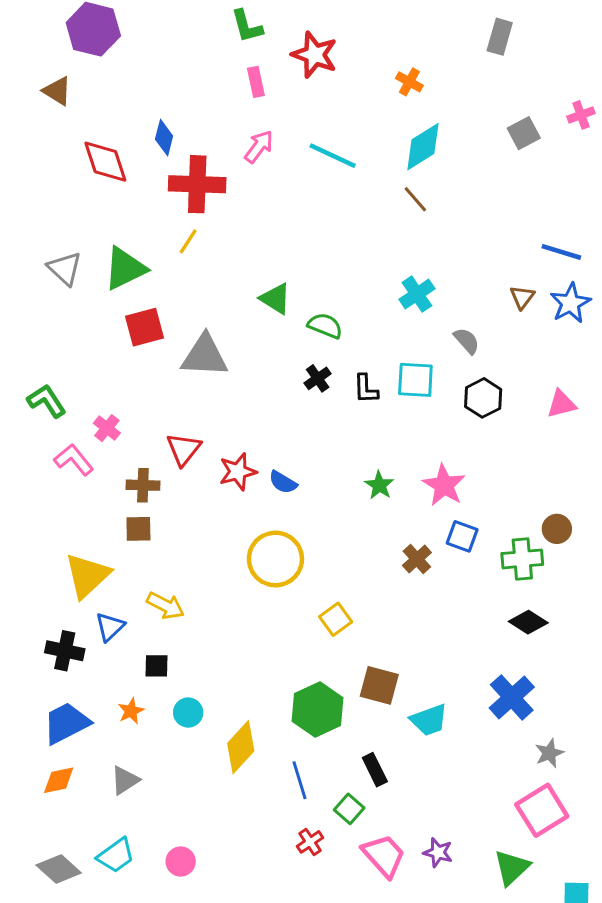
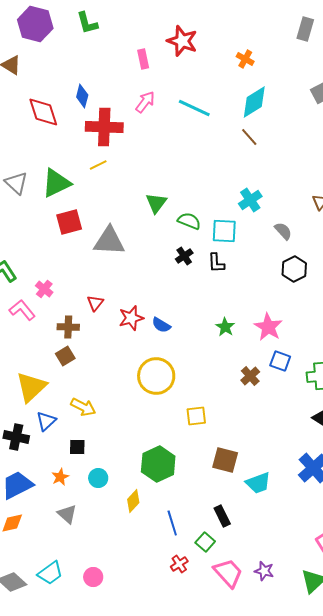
green L-shape: (247, 26) -> (87, 23), moved
yellow line: (188, 241) -> (98, 165), turned 30
green triangle: (275, 299) -> (156, 203), turned 35
cyan square: (415, 380) -> (224, 231), moved
red triangle: (184, 449) -> (95, 303), size x0.7
brown square: (138, 529) -> (65, 356), turned -30
yellow square: (336, 619) -> (196, 416), turned 30
green hexagon: (318, 709) -> (158, 464), moved
yellow diamond: (241, 747) -> (133, 501), size x0.7
gray triangle: (125, 780) -> (67, 514), moved, turned -45

